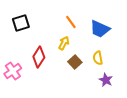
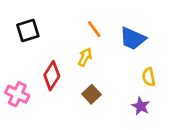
yellow semicircle: (98, 58) -> (149, 77), moved
brown square: (75, 62) -> (92, 94), moved
pink cross: (13, 71) -> (17, 94), turned -30

